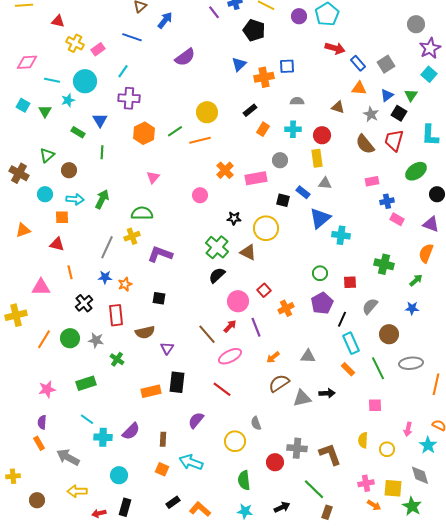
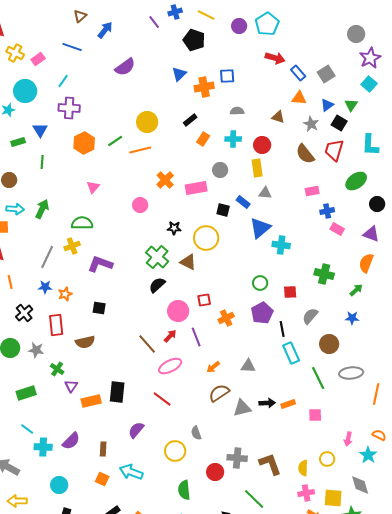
green rectangle: (78, 132) -> (18, 142), turned -48
red square: (264, 290) -> (204, 300), turned 32
black line: (342, 319) -> (282, 329), turned -35
purple triangle: (167, 348) -> (71, 386), moved
orange rectangle: (348, 369) -> (288, 404), moved, turned -64
yellow semicircle: (363, 440) -> (303, 468), moved

